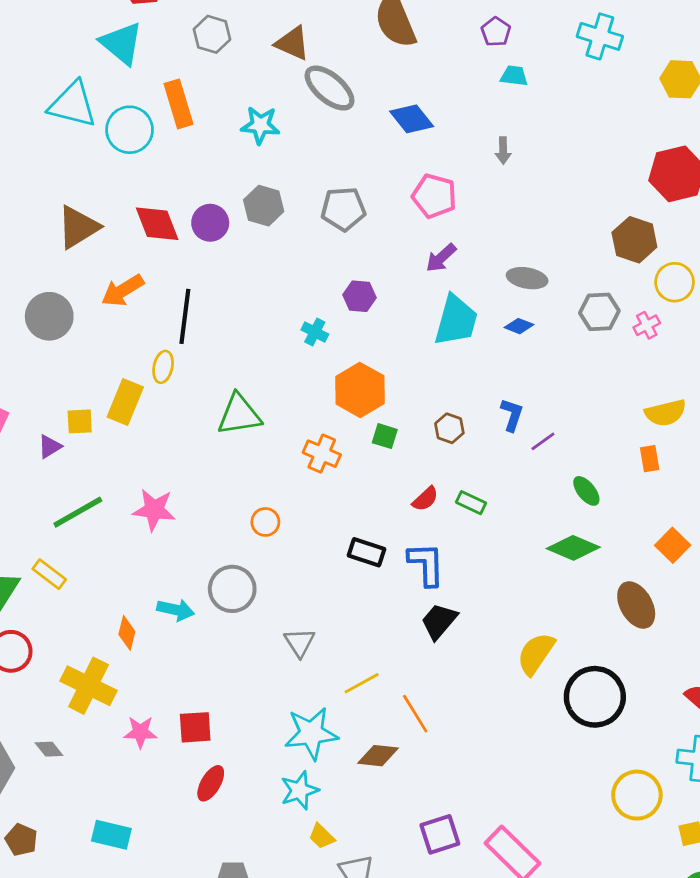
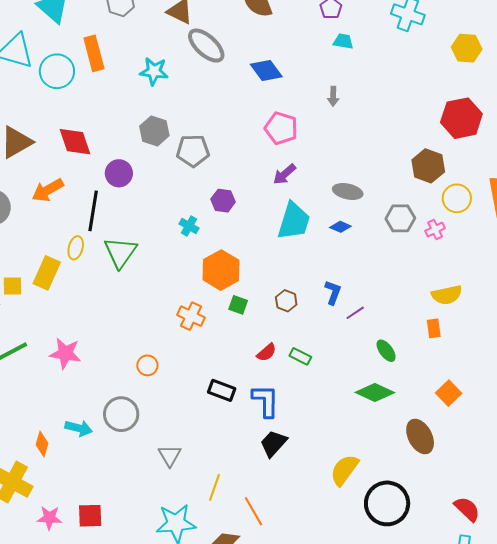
gray pentagon: (343, 209) -> (193, 151), moved
purple circle: (210, 223) -> (119, 173), moved
green triangle: (239, 415) -> (120, 252), moved, turned -48
yellow line: (362, 683) -> (215, 487), turned -44

